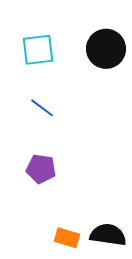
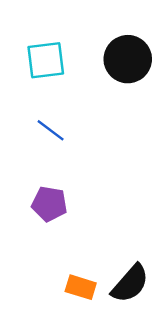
black semicircle: (108, 235) -> (130, 284), turned 123

